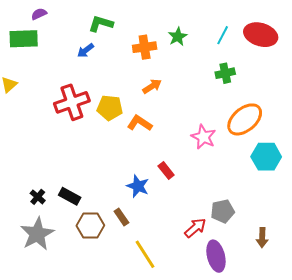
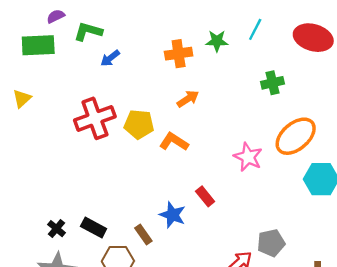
green L-shape: (101, 24) -> (88, 31), moved
cyan line: (223, 35) -> (255, 29), moved
green star: (178, 37) -> (217, 41), turned 30
brown rectangle: (121, 217) -> (143, 235), moved

